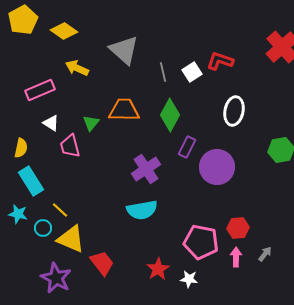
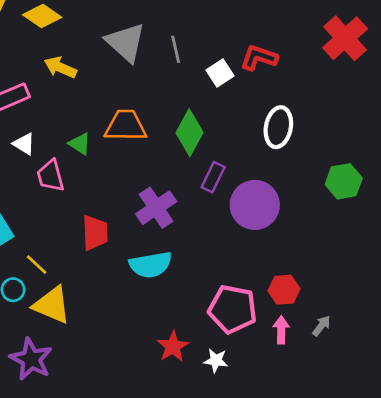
gray line: (163, 72) -> (176, 49), moved
green triangle: (91, 123) -> (80, 144), turned -36
red trapezoid: (102, 263) -> (95, 233), moved, turned 36

